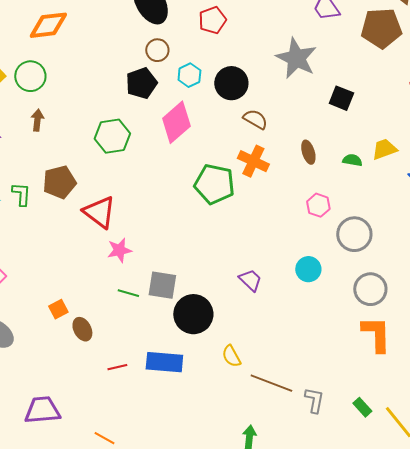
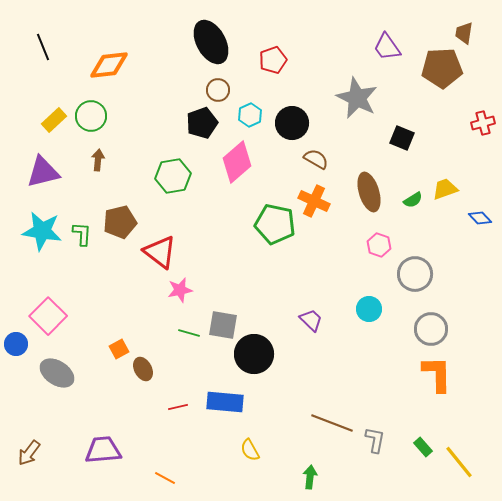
brown ellipse: (308, 152) -> (369, 192), size x1.6
green semicircle: (352, 160) -> (413, 200), turned 138
yellow semicircle: (231, 356) -> (250, 450), moved

